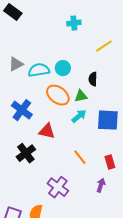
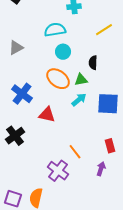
cyan semicircle: (39, 70) -> (55, 30), moved
black cross: (26, 153) -> (15, 136), moved
orange line: (80, 157) -> (75, 152), moved

